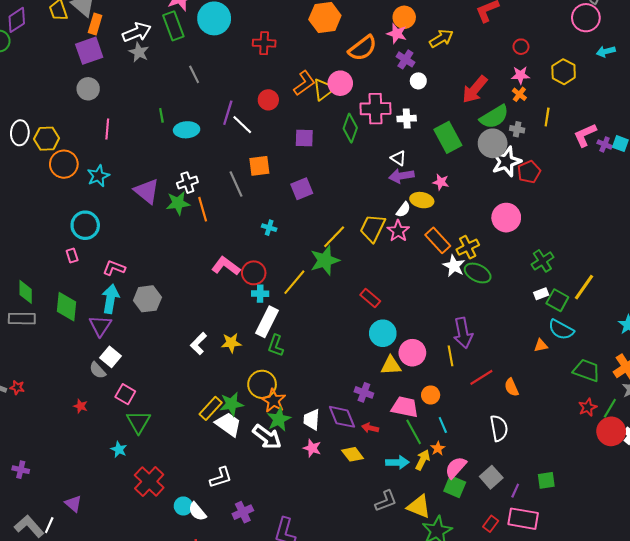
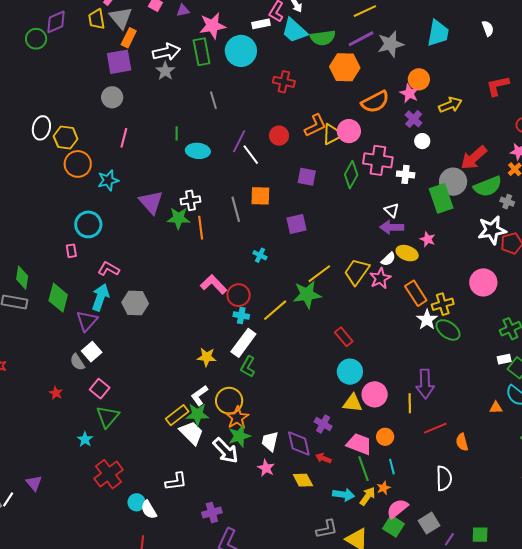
gray circle: (493, 143) -> (453, 182), moved
white L-shape: (199, 344) -> (199, 395), moved
purple cross: (243, 512) -> (212, 513), moved

